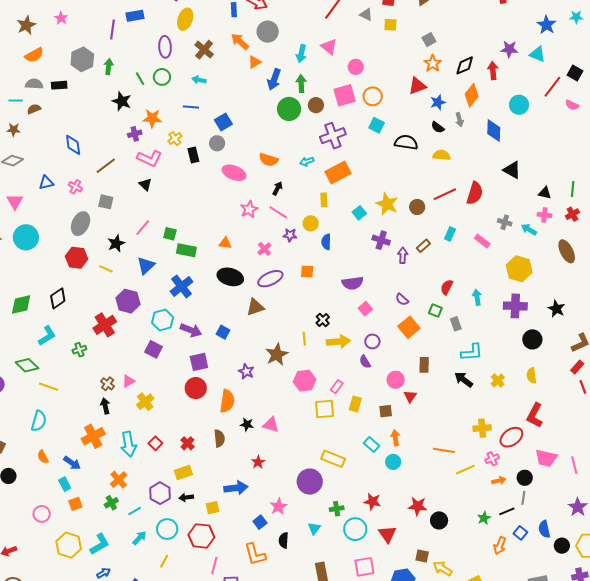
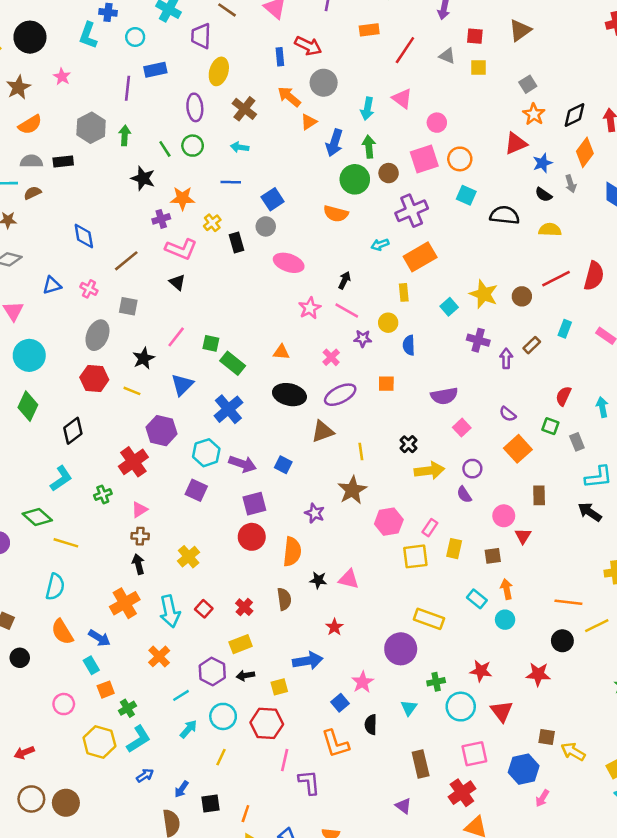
orange semicircle: (269, 160) -> (336, 214), moved
green rectangle: (186, 250) -> (233, 363), turned 30
green diamond: (21, 304) -> (28, 406), moved, turned -50
yellow line: (304, 339) -> (361, 451), moved
pink triangle: (128, 381) -> (139, 510), moved
brown cross: (108, 384) -> (140, 536), turned -32
orange semicircle: (43, 457) -> (62, 632), size x1.5
green cross: (111, 503) -> (127, 708), moved
black circle: (439, 520) -> (562, 641), moved

